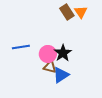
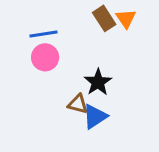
blue line: (21, 47) -> (44, 34), moved
pink circle: (48, 54) -> (45, 57), moved

